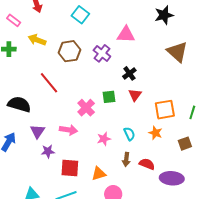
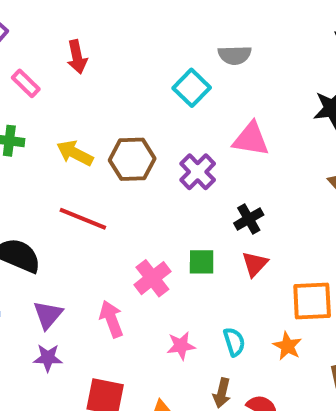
cyan square: (80, 15) -> (192, 88), moved
yellow arrow: (37, 40) -> (75, 153), moved
red line: (49, 83) -> (83, 219), turned -35
pink arrow: (69, 130) -> (111, 319), turned -126
purple star: (48, 151) -> (48, 358), moved

